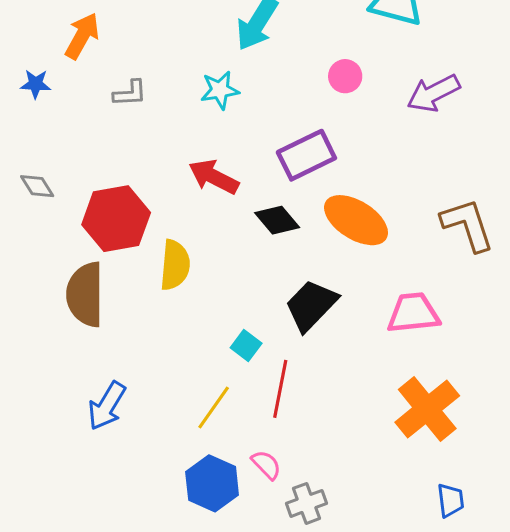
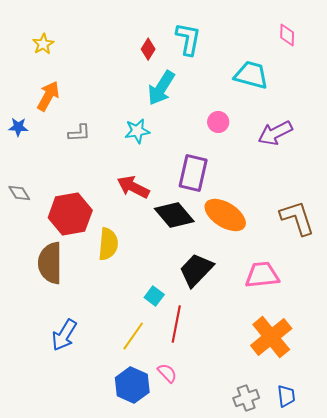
purple rectangle: (306, 155) -> (193, 173), turned -51
black diamond: (277, 220) -> (174, 215), size x1.4
gray cross: (306, 503) -> (246, 398), moved

